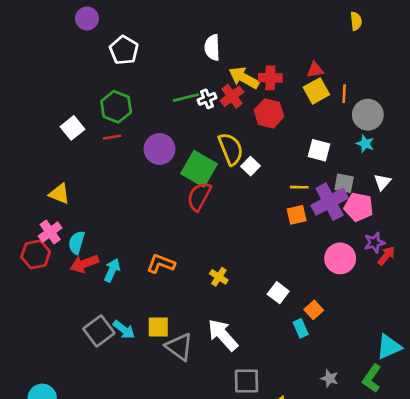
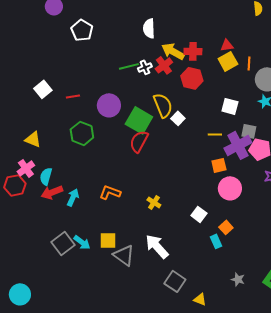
green hexagon: (116, 107) -> (82, 133), moved
orange square: (297, 215) -> (219, 165), moved
pink circle: (340, 258) -> (230, 188), moved
gray square: (247, 381) -> (175, 281), turned 35

